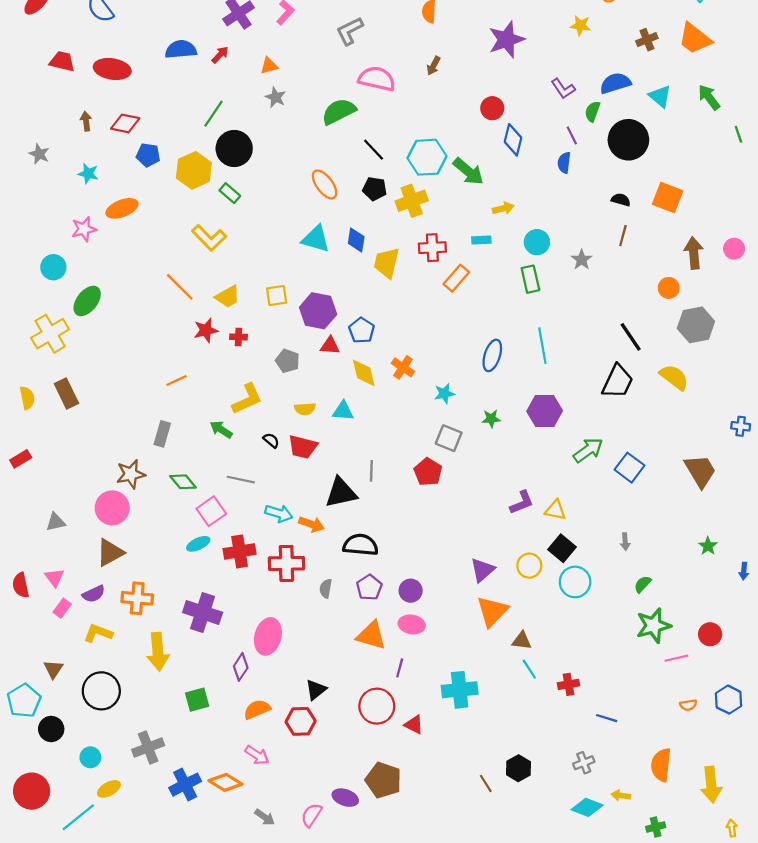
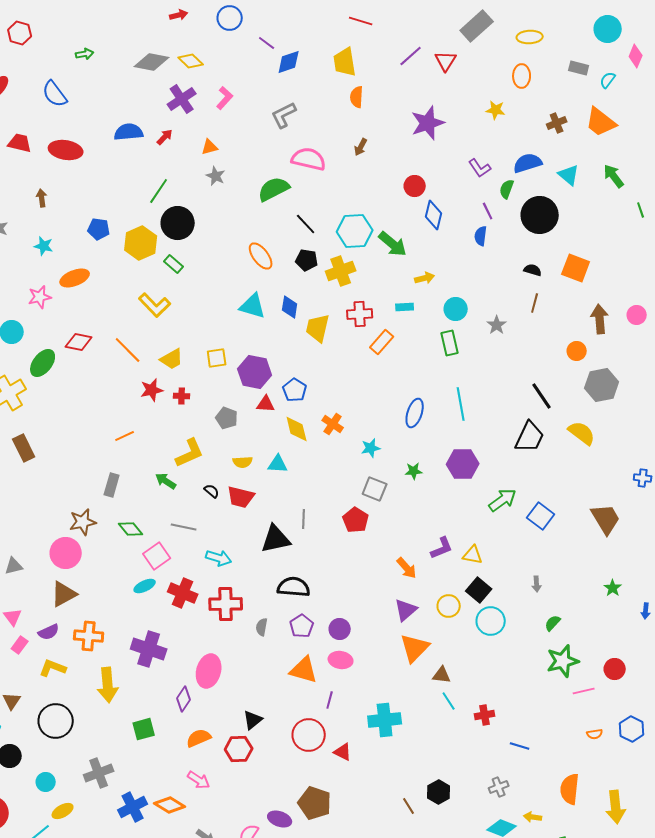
red diamond: (125, 123) -> (79, 342), moved
orange arrow: (311, 524) -> (407, 568), moved, turned 30
red cross: (240, 551) -> (183, 593), turned 32

